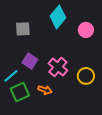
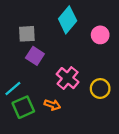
purple square: (30, 61) -> (35, 56), moved

